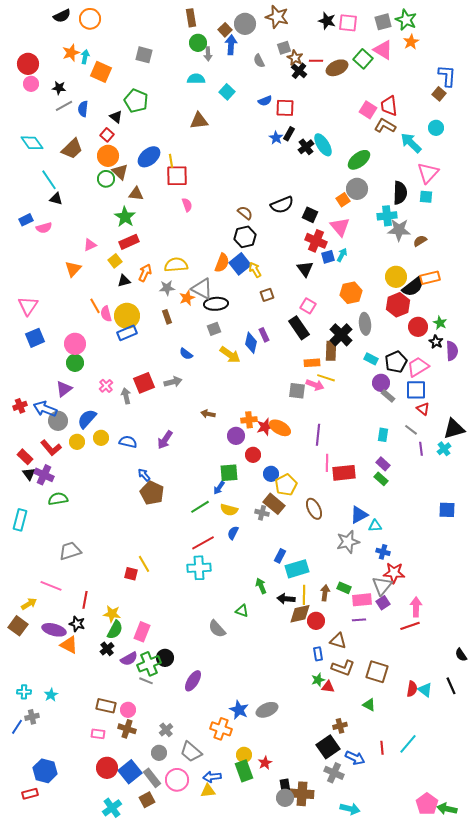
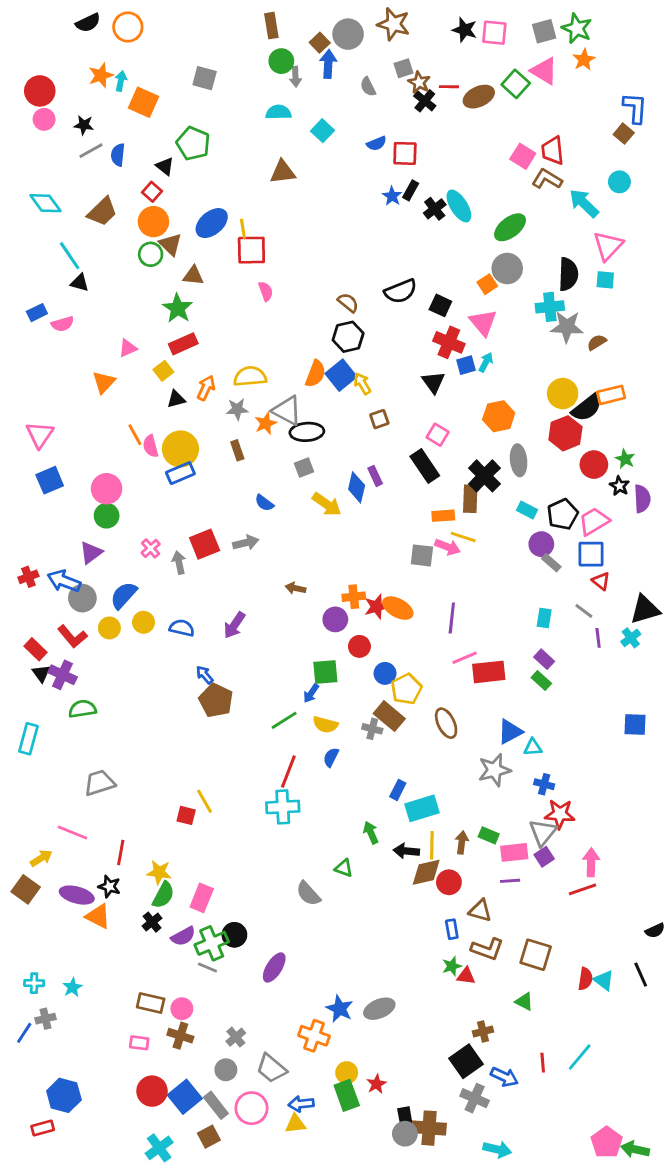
pink line: (327, 463) -> (465, 658), turned 66
red line: (203, 543) -> (288, 771), turned -40
black semicircle: (461, 655) -> (655, 931), turned -80

